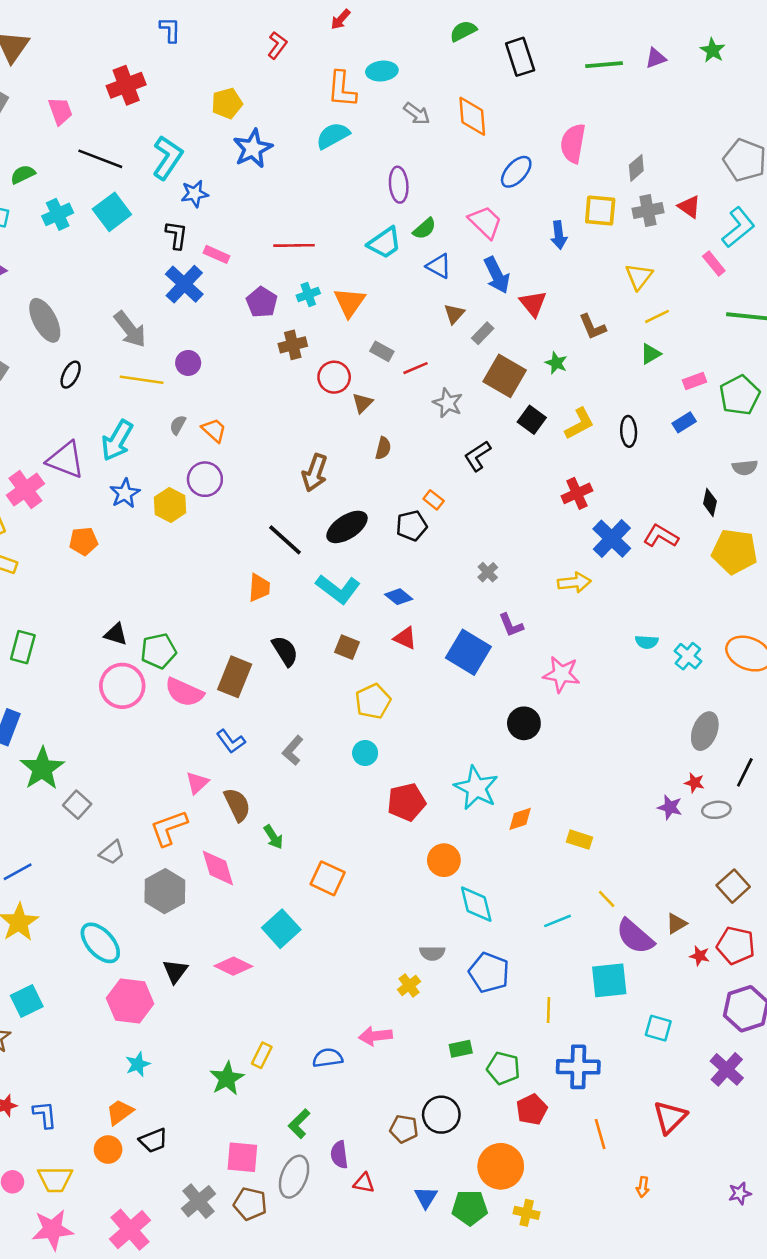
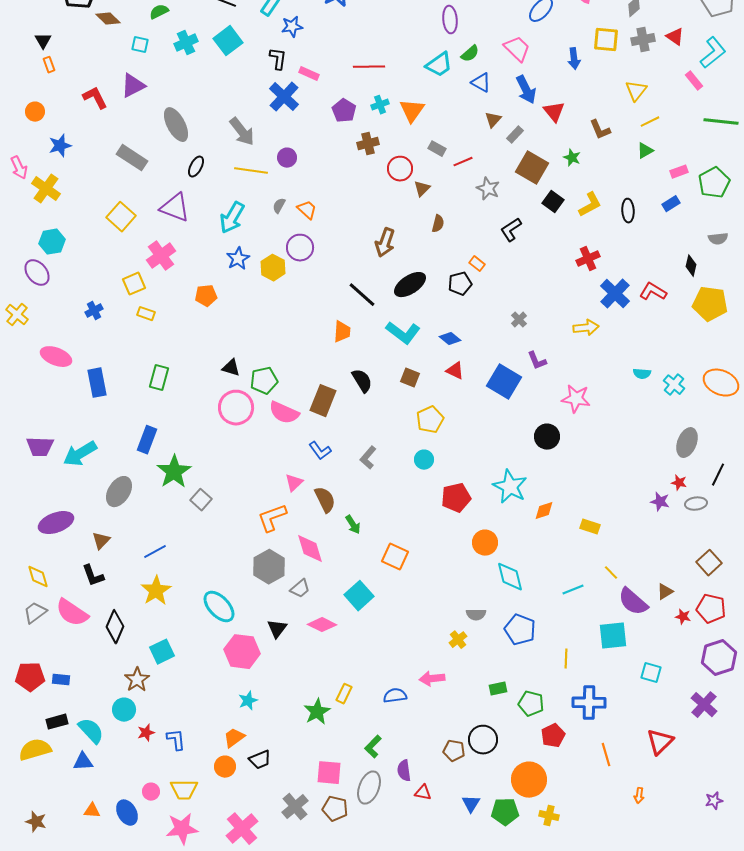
purple triangle: (65, 460) -> (175, 208), moved
gray trapezoid: (112, 852) -> (300, 589), moved

